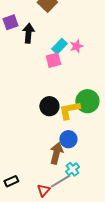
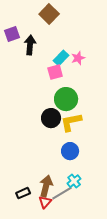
green circle: (87, 101) -> (66, 99), moved
brown arrow: (56, 153) -> (46, 186), moved
black rectangle: (11, 181) -> (23, 193), moved

